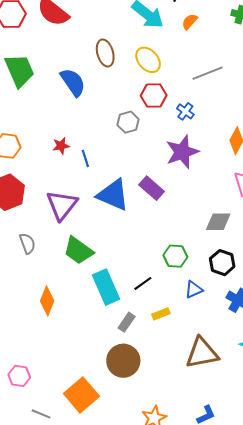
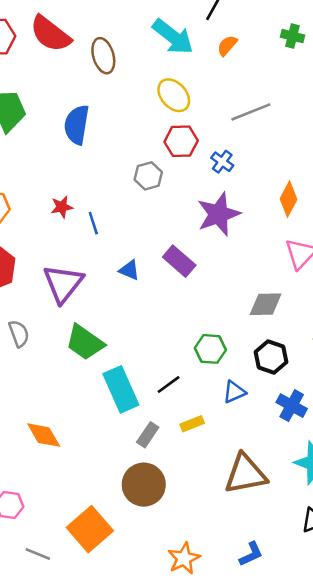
brown ellipse: (105, 53) -> (103, 56), moved
blue semicircle: (73, 82) -> (77, 125), turned -136
blue triangle: (113, 195) -> (129, 270), size x0.5
orange diamond: (47, 301) -> (44, 435), moved, turned -52

